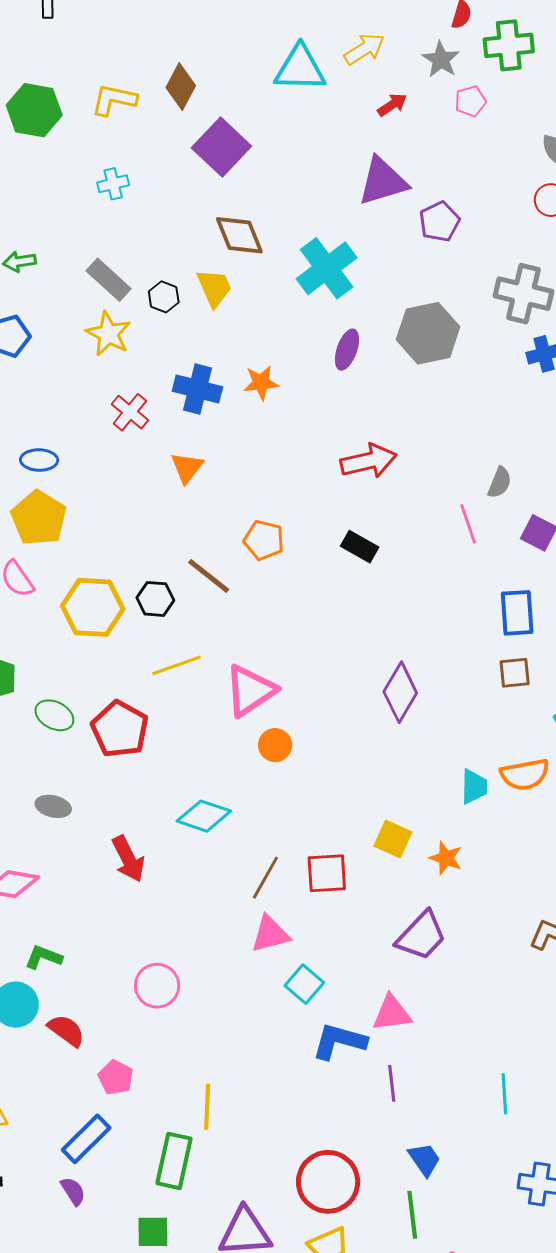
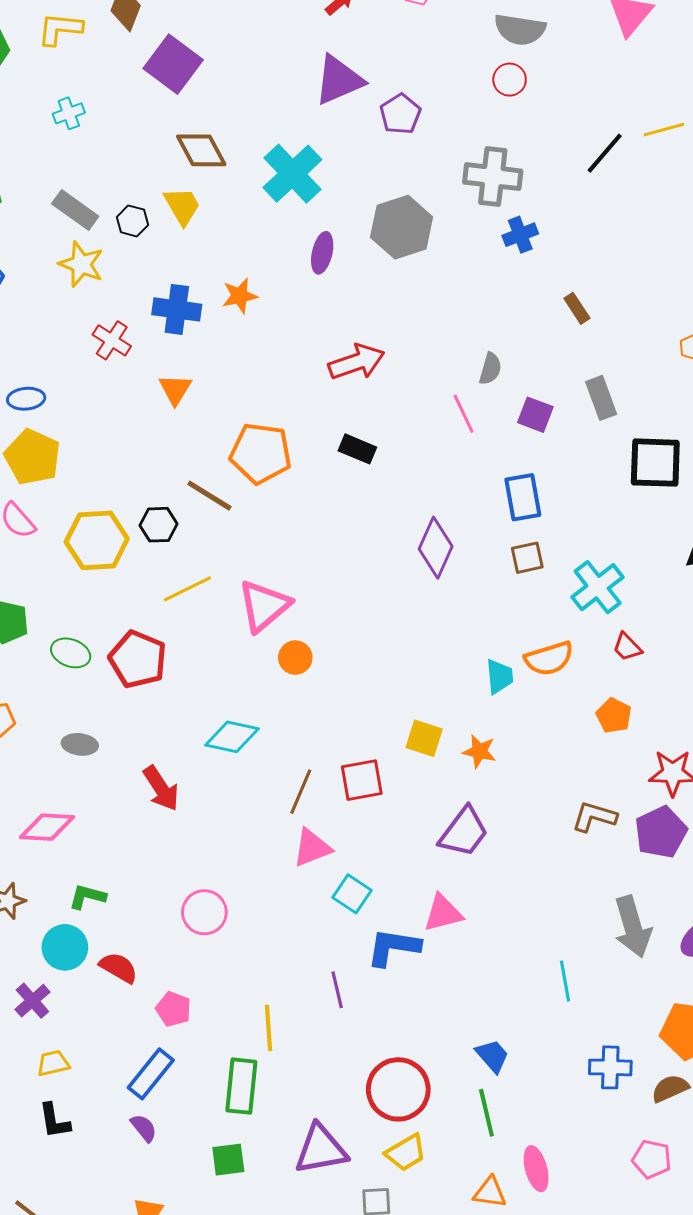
orange pentagon: (264, 540) -> (261, 453), size x1.5
purple diamond: (400, 692) -> (436, 548), moved
purple line: (392, 1083) -> (337, 990), moved

